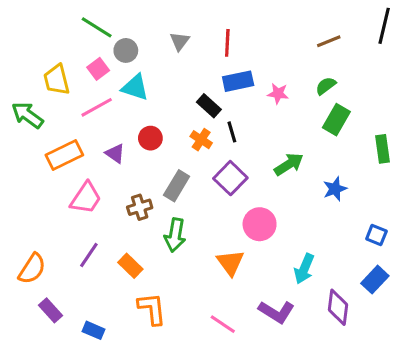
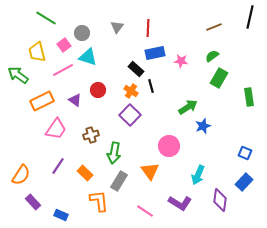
green line: (97, 27) -> (46, 18), moved
purple square: (230, 178) -> (130, 115), moved
gray rectangle: (177, 186) -> (119, 181), moved
blue star: (335, 189) -> (203, 126), moved

